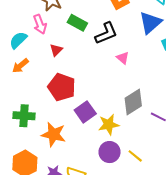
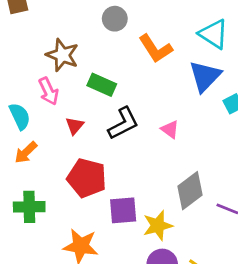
black L-shape: (106, 33) -> (123, 123), moved
cyan semicircle: (18, 40) -> (20, 116), turned 114
purple square: (85, 112) -> (123, 210), turned 35
green cross: (24, 116) -> (29, 207), moved

